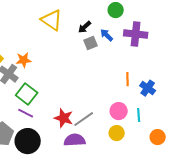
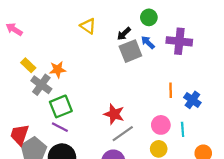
green circle: (116, 10) -> (149, 17), moved
yellow triangle: (52, 20) -> (88, 26), size x0.7
gray square: (91, 43) -> (130, 51), size x1.5
green square: (27, 94) -> (61, 106), turned 30
red star: (64, 118) -> (114, 114), moved

